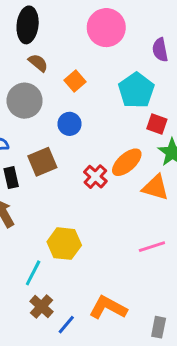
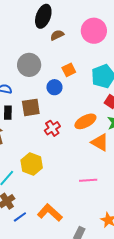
brown semicircle: (38, 63) -> (57, 35), moved, turned -80
orange square: (75, 81) -> (69, 70), moved
red cross: (95, 177) -> (52, 128), moved

